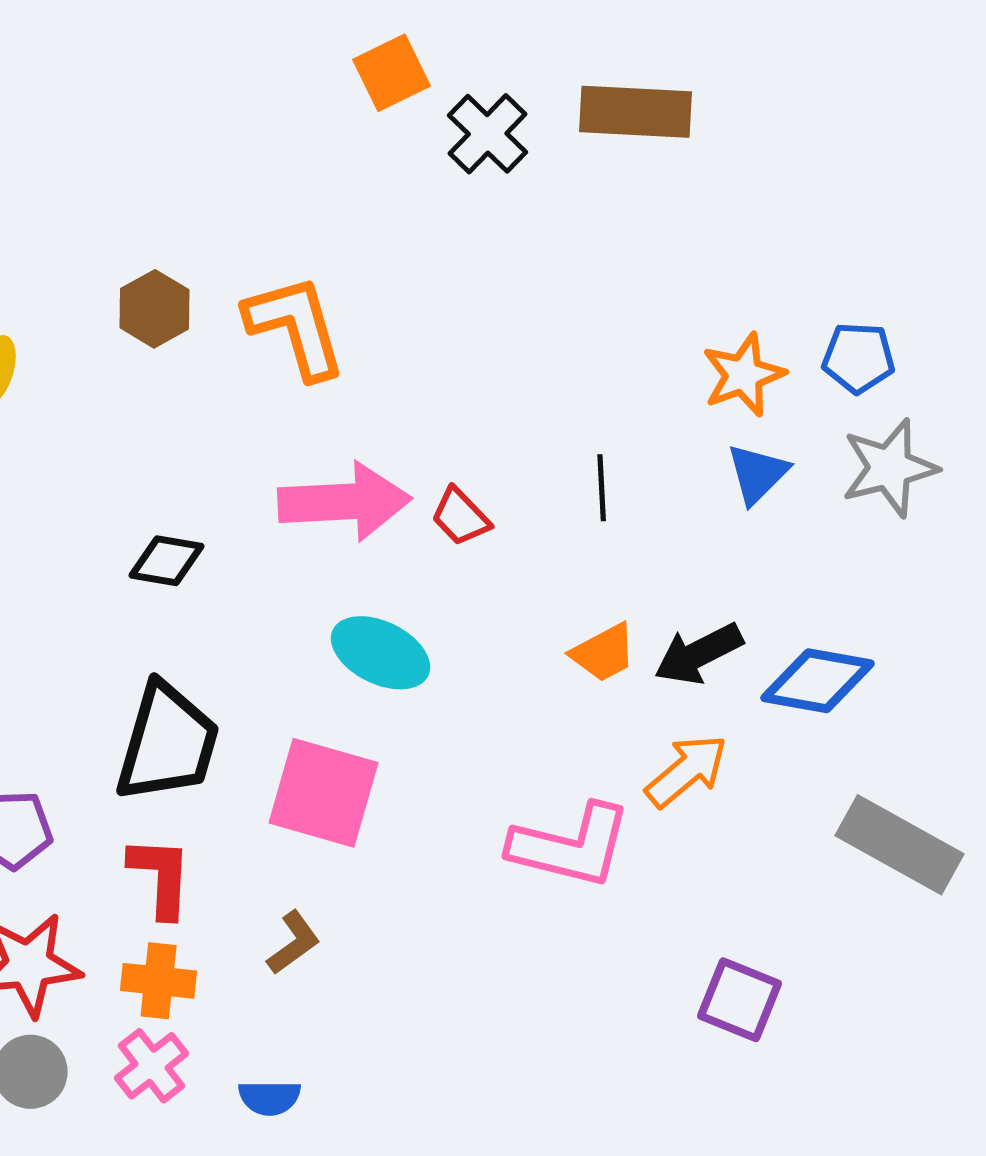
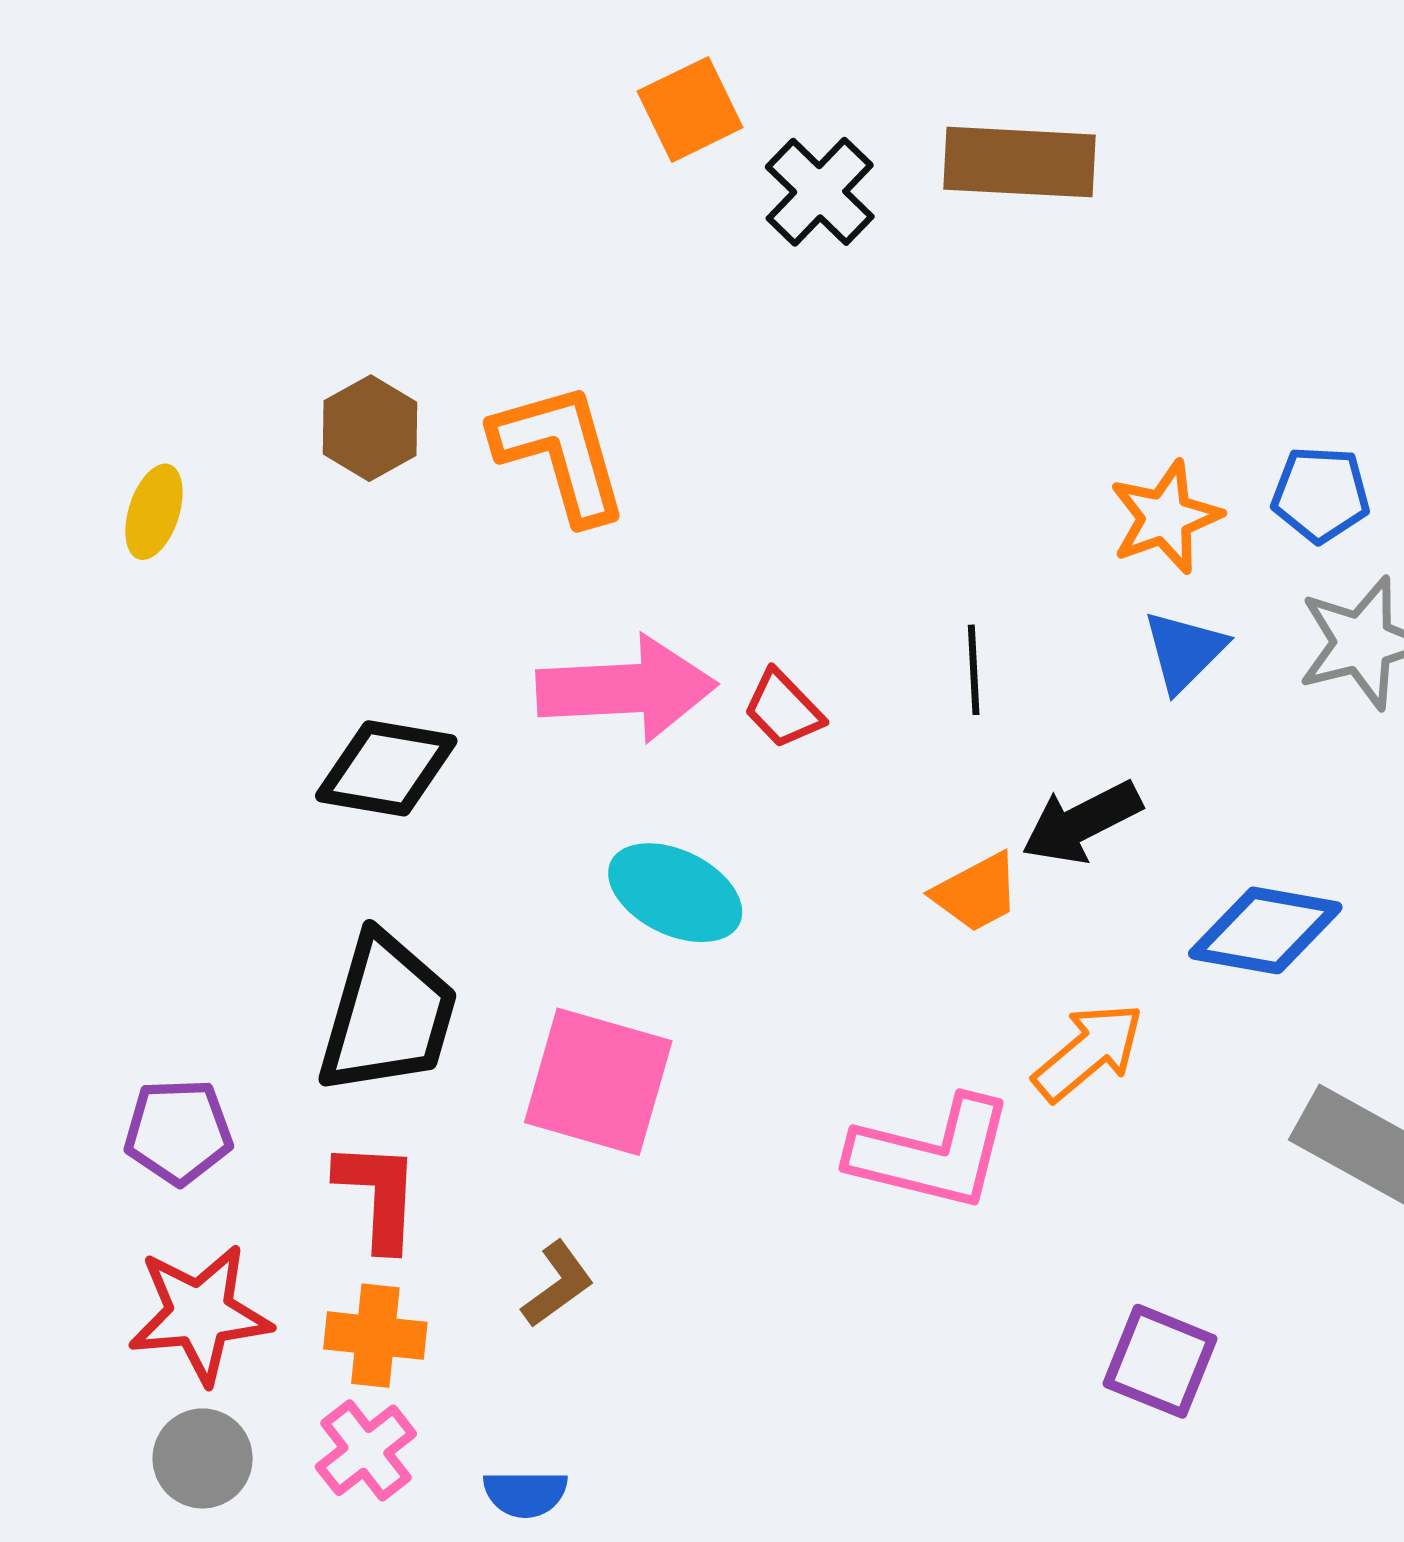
black diamond: (167, 561) -> (386, 768), size x1.4
black arrow: (699, 654) -> (1082, 822), moved

